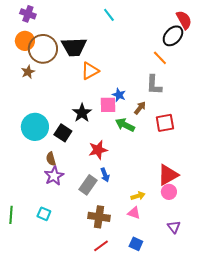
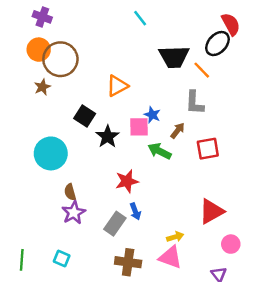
black trapezoid: (74, 47) -> (174, 57), moved
black square: (63, 133) -> (85, 116), moved
pink circle: (169, 192) -> (231, 244), moved
pink triangle: (134, 213) -> (170, 257), size x1.5

